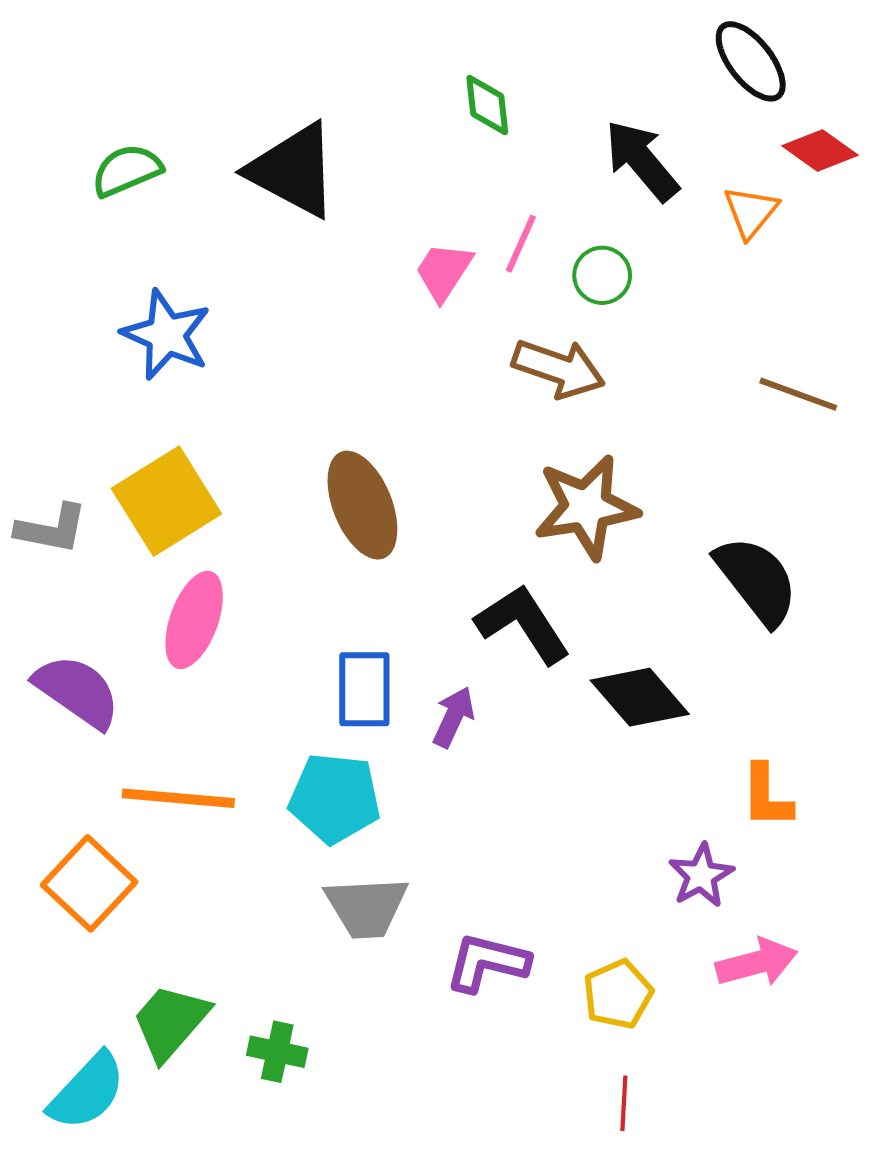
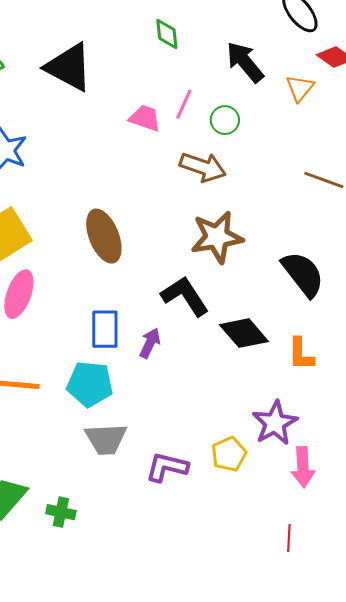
pink trapezoid: (444, 271) -> (145, 118), turned 76
orange L-shape: (767, 796) -> (301, 354), moved
purple star: (701, 875) -> (275, 423), size x1.4
pink arrow: (757, 963) -> (303, 467), turned 102
yellow pentagon: (618, 994) -> (229, 454), moved
red line: (624, 1103) -> (289, 538), moved

